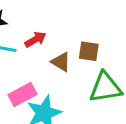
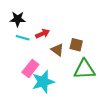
pink rectangle: (22, 95) -> (30, 68), turned -30

